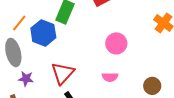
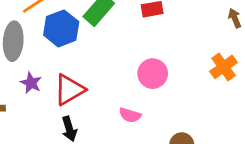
purple star: (26, 79) -> (31, 83), moved

